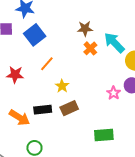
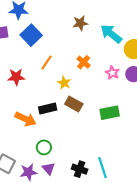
orange cross: (90, 48) -> (84, 62), moved
pink star: (114, 93) -> (112, 73), moved
brown rectangle: (69, 108) -> (74, 104), turned 60
green rectangle: (104, 135) -> (110, 113), moved

